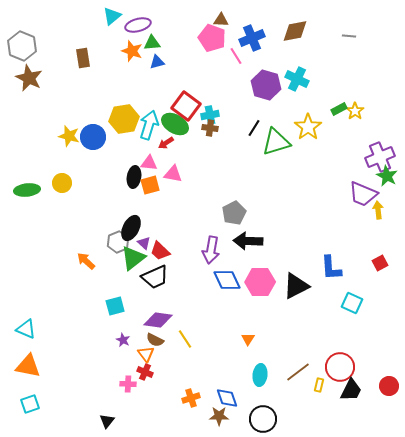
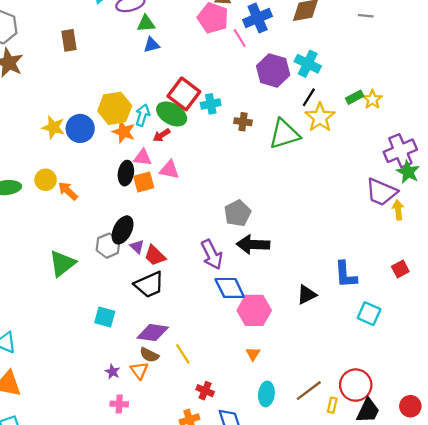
orange star: (132, 51) -> (124, 132), moved
cyan arrow: (149, 125) -> (143, 115), size x0.7
brown cross: (210, 128) -> (243, 122), moved
black line: (254, 128) -> (309, 97), moved
purple arrow: (211, 250) -> (212, 255), turned -36
green triangle: (133, 258) -> (62, 263), moved
orange arrow: (86, 261) -> (68, 191), moved
pink hexagon: (260, 282) -> (254, 310), moved
black triangle: (296, 286) -> (307, 295), size x0.7
cyan square: (115, 306) -> (105, 317), turned 30
purple star: (123, 340) -> (112, 372), moved
red cross: (145, 372) -> (205, 391), moved

